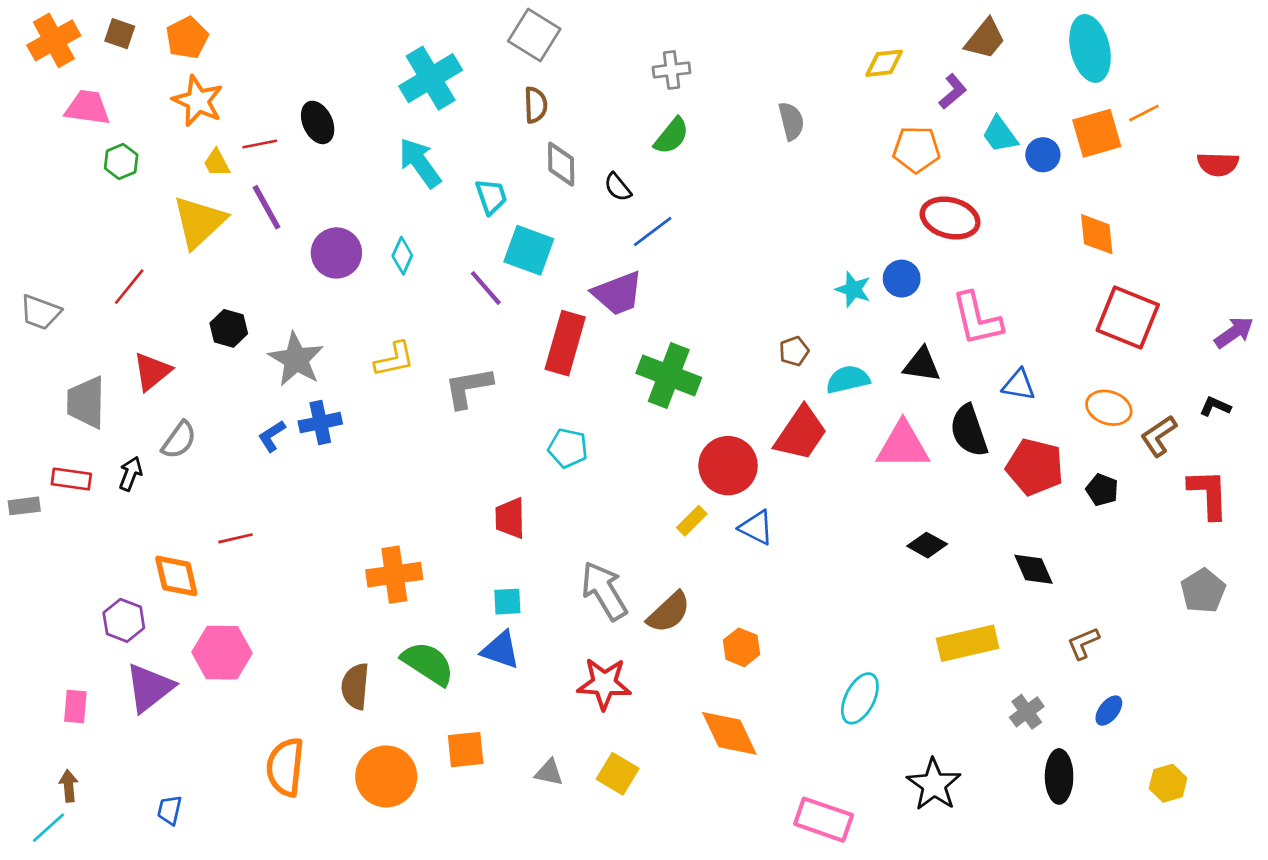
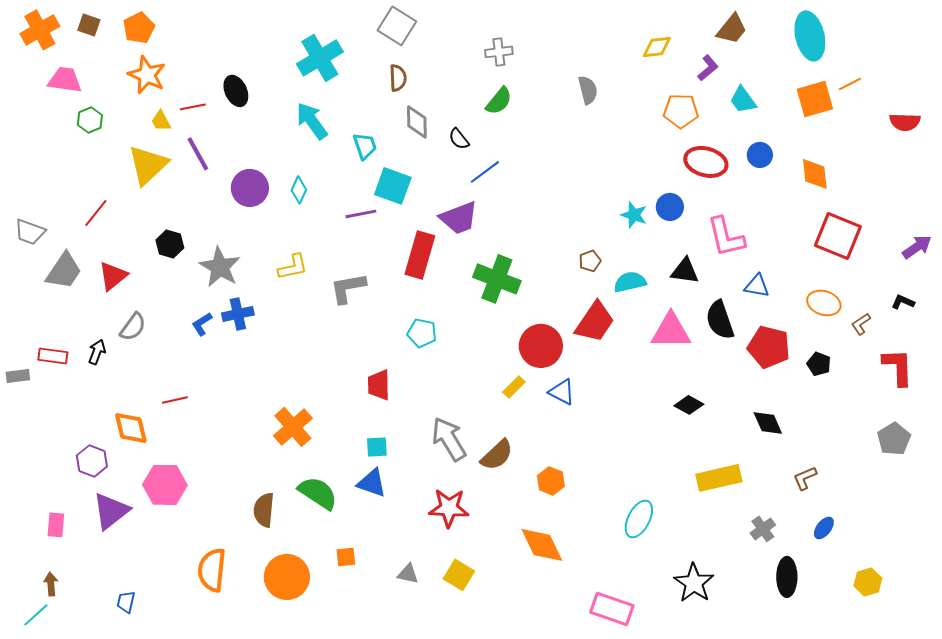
blue circle: (1043, 155) -> (760, 155), moved
purple line: (486, 288) -> (361, 214), turned -60
gray trapezoid: (86, 402) -> (64, 271), moved, turned -147
brown L-shape: (1159, 436) -> (861, 324), size x0.7
orange cross: (394, 575) -> (293, 427), turned -33
orange square: (466, 750) -> (346, 557), size x0.7

